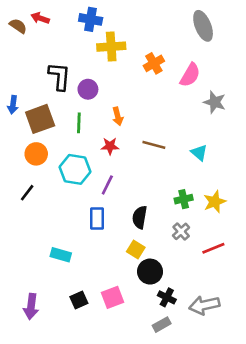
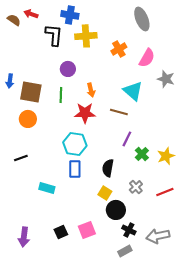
gray ellipse: (203, 26) -> (142, 19), moved
black L-shape: (59, 76) -> (54, 35), moved
brown square: (40, 119) -> (31, 92), turned 30
red star: (110, 146) -> (85, 113), size x1.5
cyan triangle: (199, 153) -> (133, 91), moved, size x1.5
cyan hexagon: (75, 169) -> (75, 144), moved
purple line: (107, 185) -> (127, 139), moved
black line: (27, 193) -> (21, 158), moved, turned 32
green cross: (184, 199) -> (142, 154), turned -32
gray cross: (181, 231) -> (136, 187), moved
cyan rectangle: (61, 255) -> (47, 188), moved

